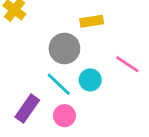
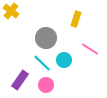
yellow rectangle: (92, 21) -> (76, 19), moved, turned -63

